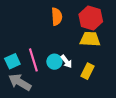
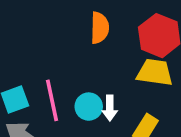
white arrow: (66, 61) -> (110, 108), turned 32

